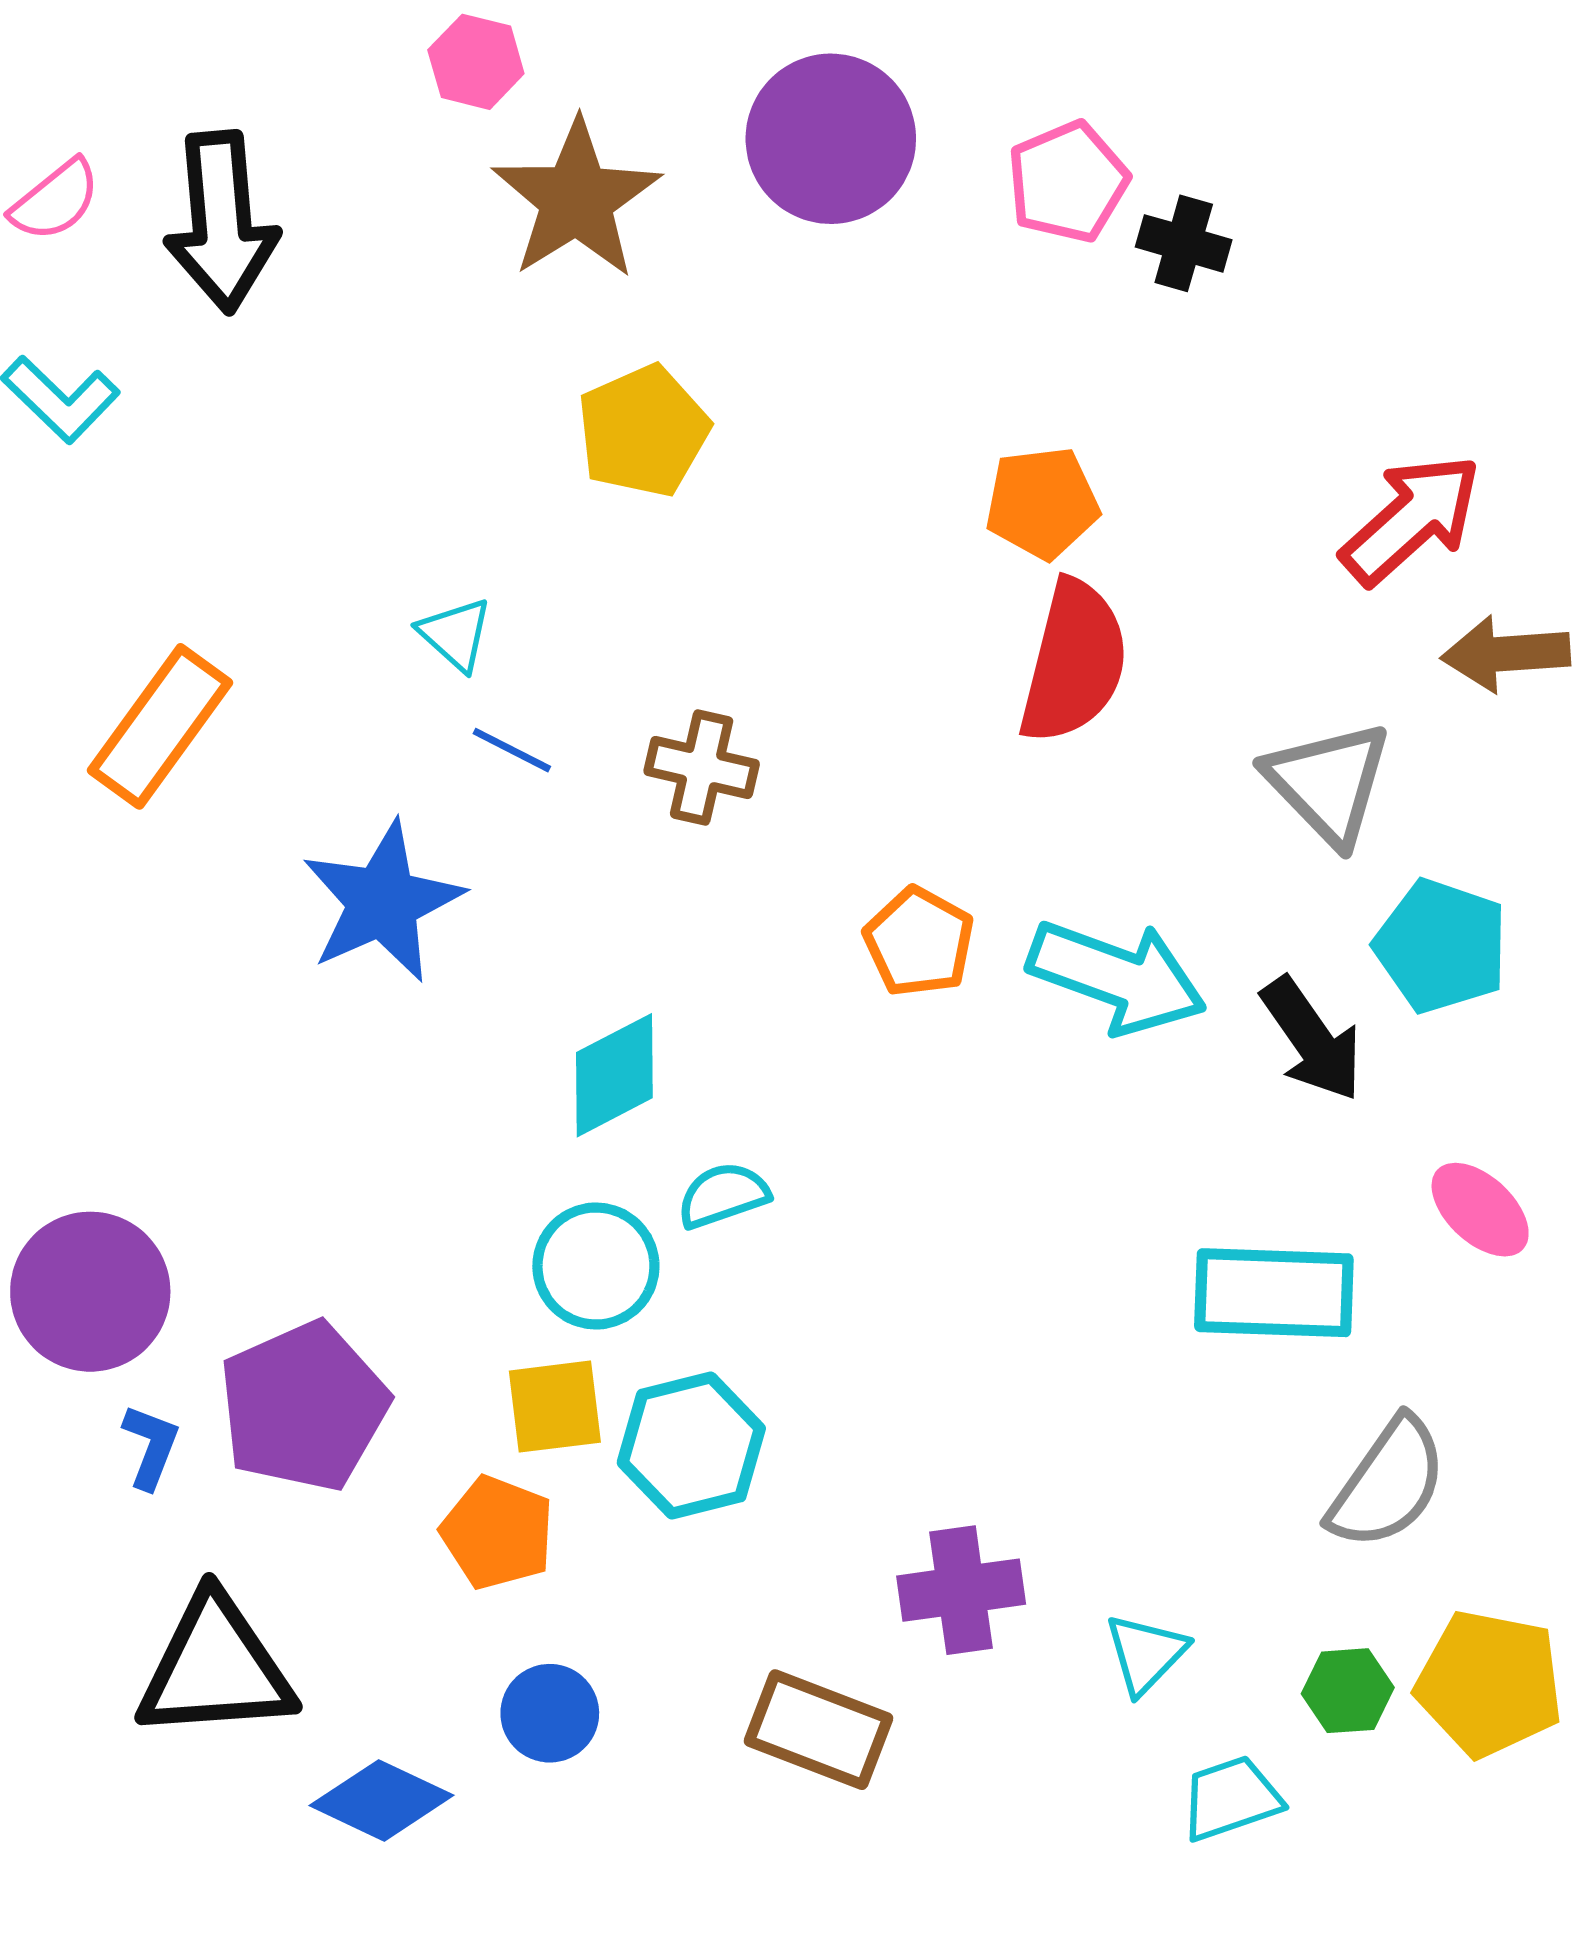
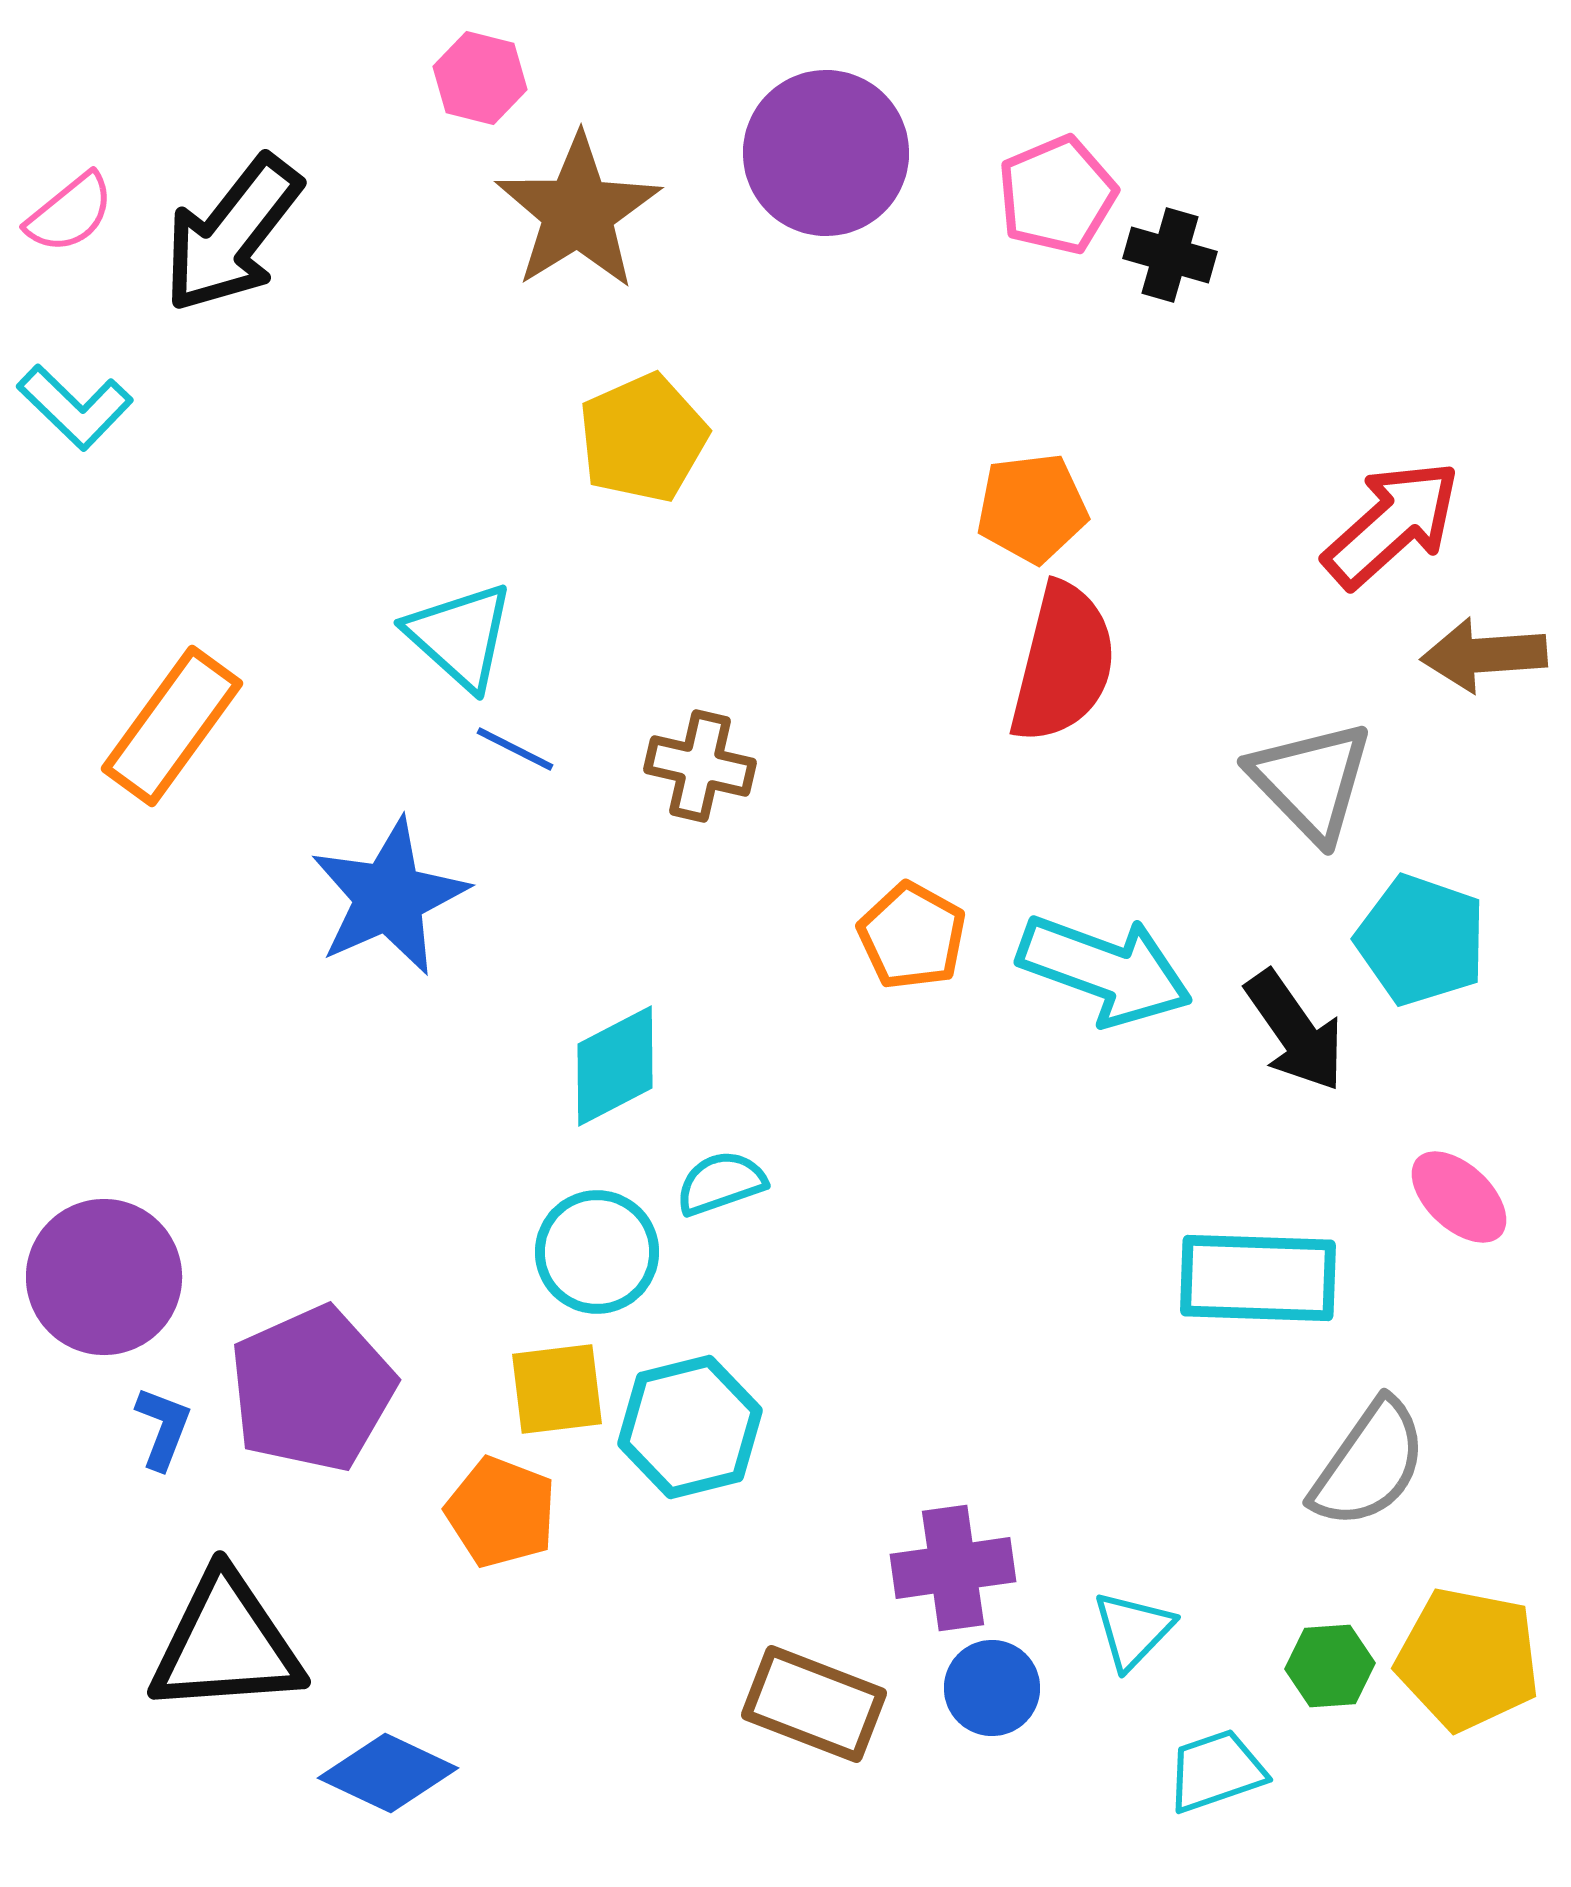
black arrow: (222, 222) -> (232, 234), turned 43
cyan triangle: (455, 634) -> (460, 636), size x1.5
blue circle: (550, 1713) -> (992, 1688), moved

